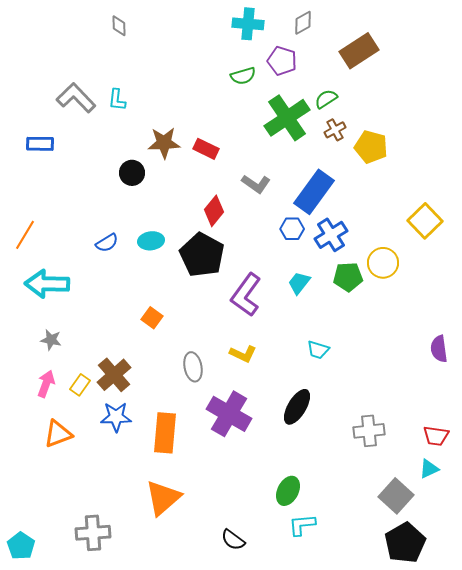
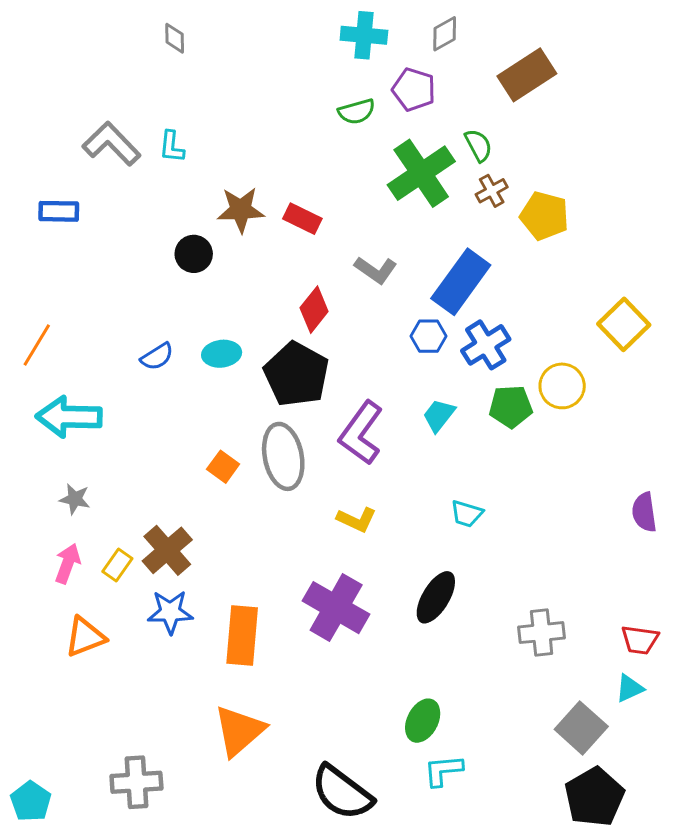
green semicircle: (326, 99) -> (478, 145), turned 95
gray ellipse: (193, 367) -> (283, 456), moved, size x1.5
black semicircle: (233, 540) -> (342, 793), size x1.8

